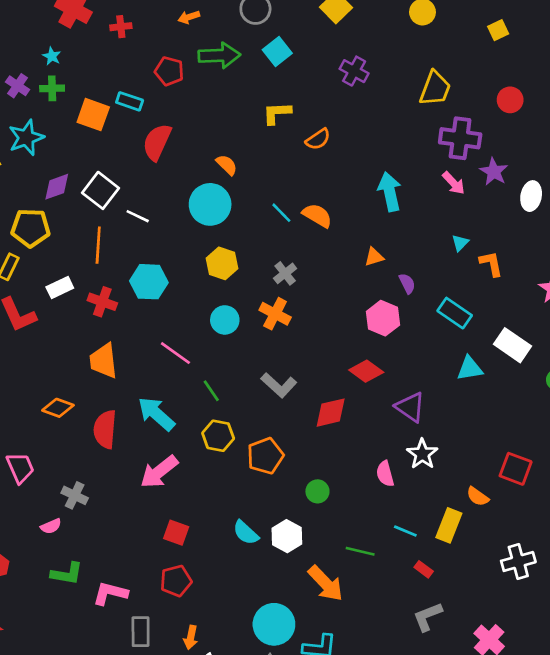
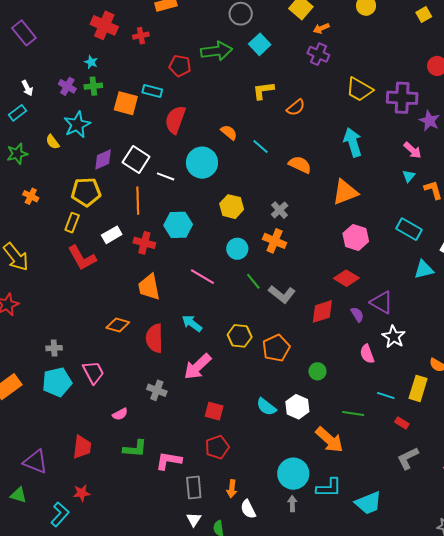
orange arrow: (189, 17) -> (321, 28), moved
yellow trapezoid: (435, 88) -> (359, 89), moved, turned 104
pink arrow: (454, 183) -> (412, 150), moved
cyan circle: (210, 204) -> (202, 163), moved
cyan line: (281, 213) -> (261, 146), moved
orange triangle: (374, 257) -> (345, 192), size x1.8
purple semicircle: (407, 283) -> (357, 315), moved
green line: (211, 391) -> (253, 281), moved
cyan arrow: (156, 414) -> (192, 323), size x0.7
gray cross: (75, 495) -> (157, 390), moved

